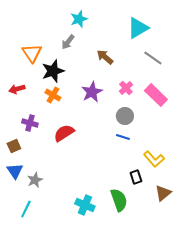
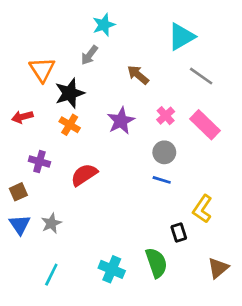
yellow L-shape: (154, 159) -> (202, 209), turned 75
gray star: (35, 180) -> (51, 223), moved
brown triangle: (163, 193) -> (218, 268), moved
cyan line: (26, 209) -> (51, 275), moved

